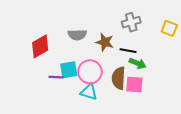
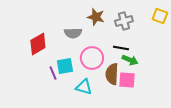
yellow square: (169, 28) -> (160, 16), moved
brown star: (105, 42) -> (96, 17), moved
pink circle: (90, 72) -> (92, 58), moved
purple line: (56, 77) -> (53, 73), turned 64

